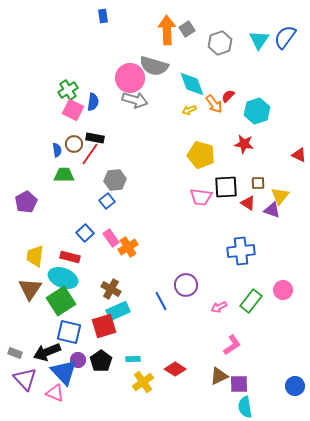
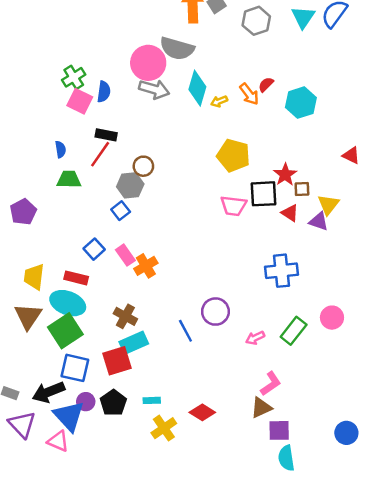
cyan diamond: (192, 84) -> (197, 88), moved, turned 36
brown circle: (74, 144) -> (143, 166), moved
red star: (244, 144) -> (285, 175), moved, turned 30
brown triangle: (219, 376) -> (261, 408), moved

